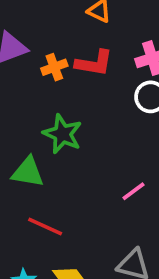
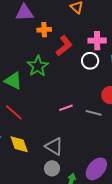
red L-shape: (94, 63) -> (64, 46), moved, turned -65

